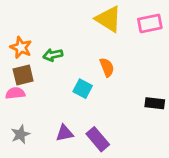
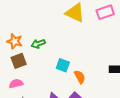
orange semicircle: (107, 67) -> (80, 77), moved
pink semicircle: (15, 93) -> (16, 84), moved

